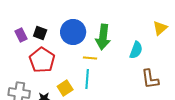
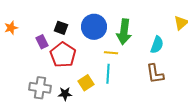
purple rectangle: (21, 35) -> (42, 42), moved
brown L-shape: (150, 79) -> (155, 74), moved

